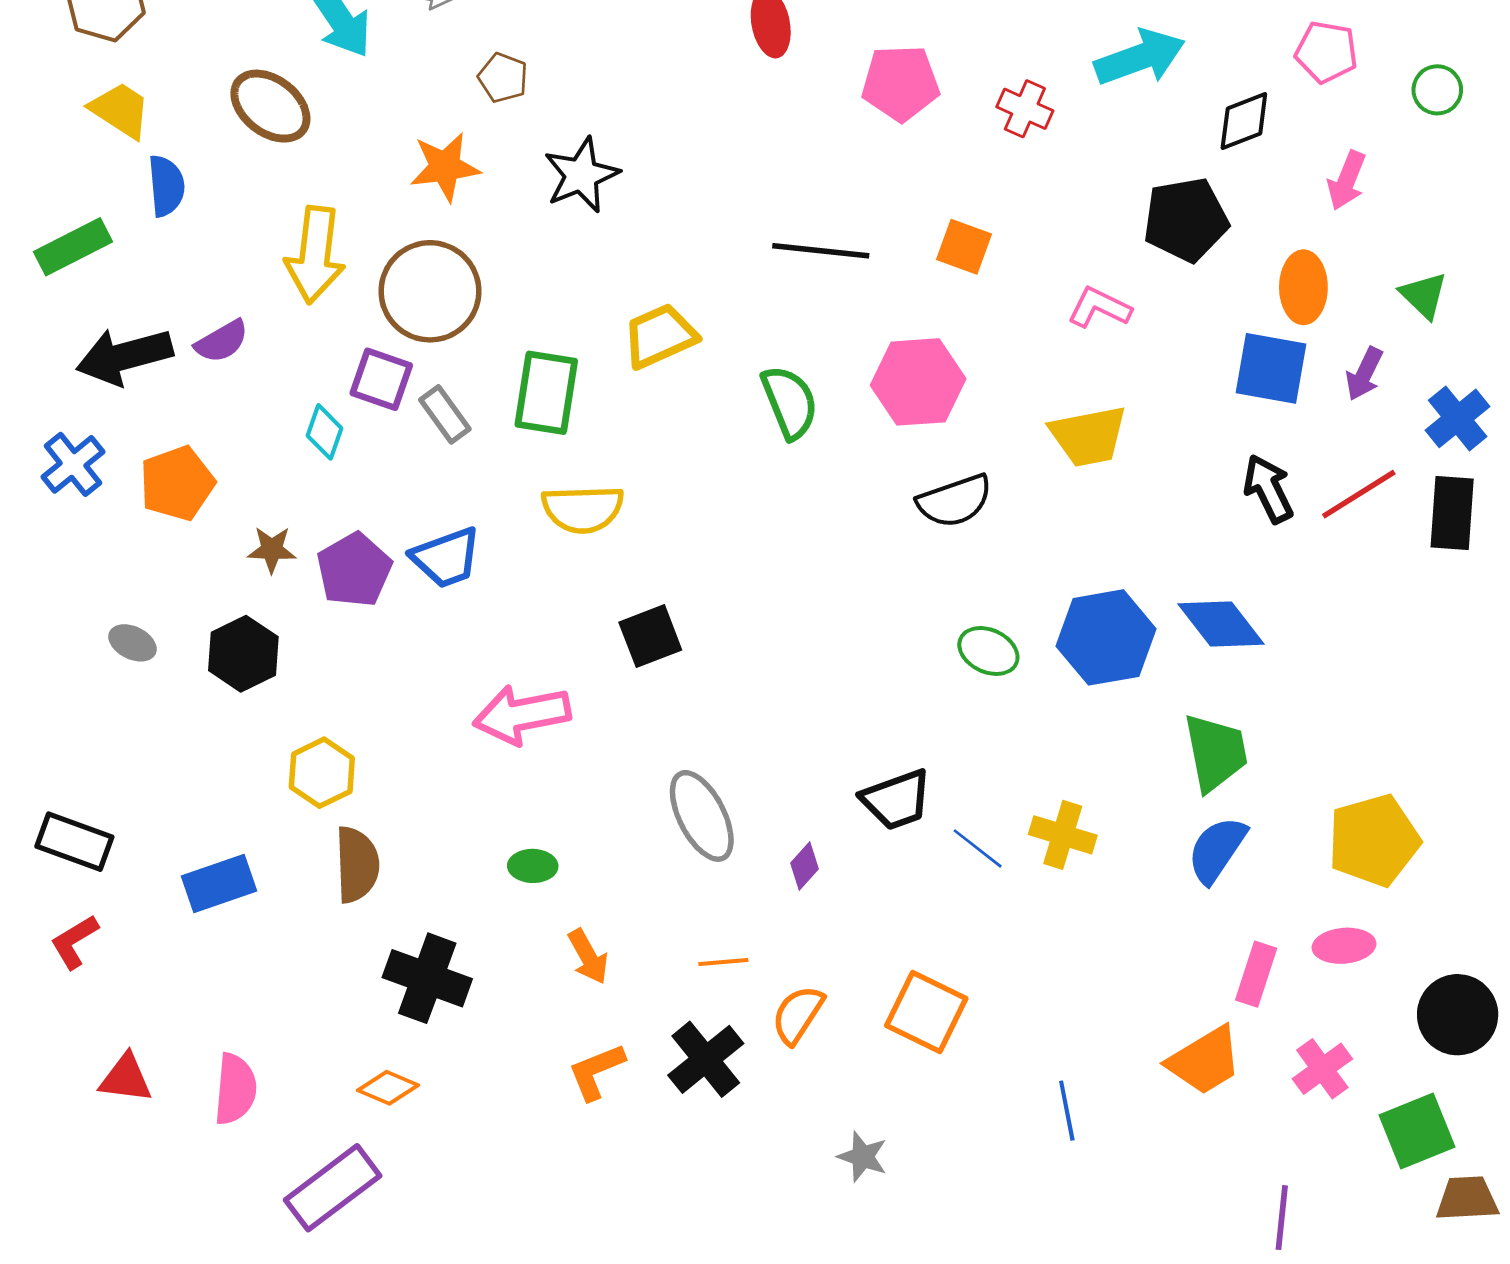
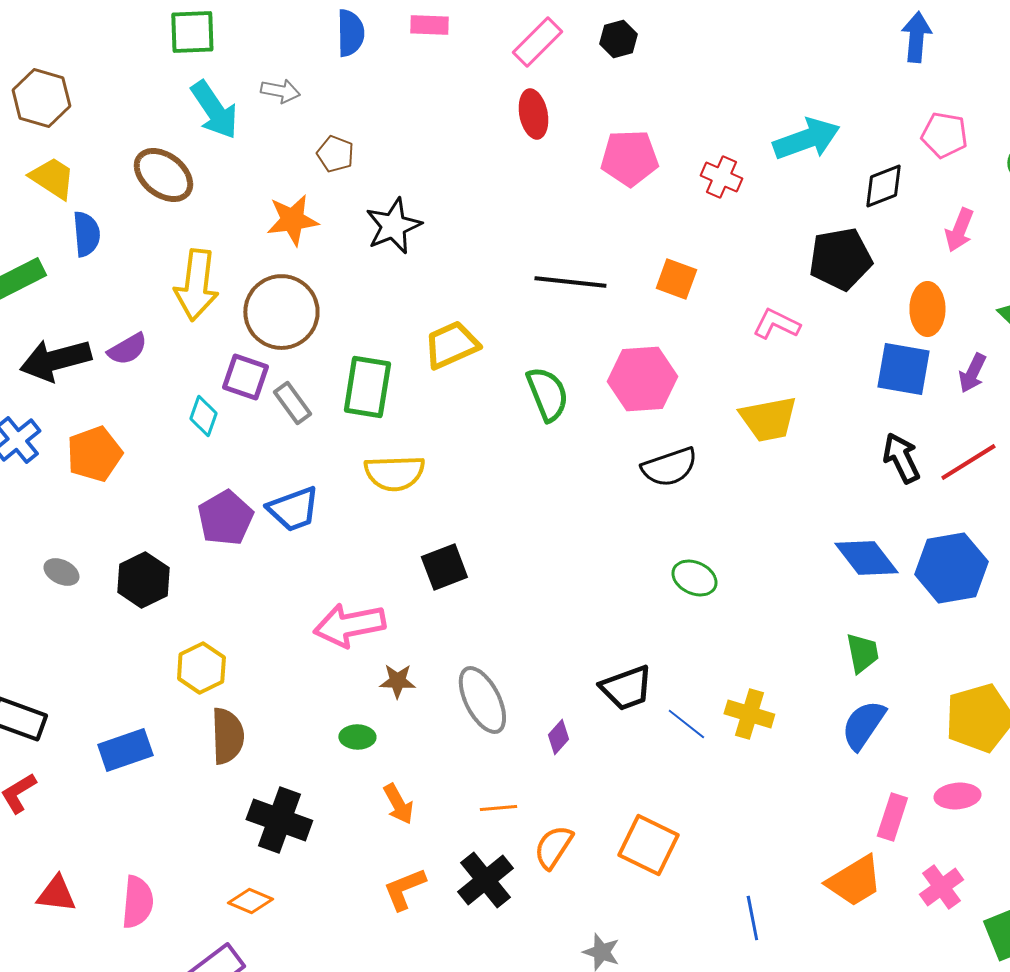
brown star: (272, 550) -> (397, 681), moved
blue hexagon: (1106, 637) -> (951, 568), moved
green trapezoid: (1216, 752) -> (862, 653), size x0.7

